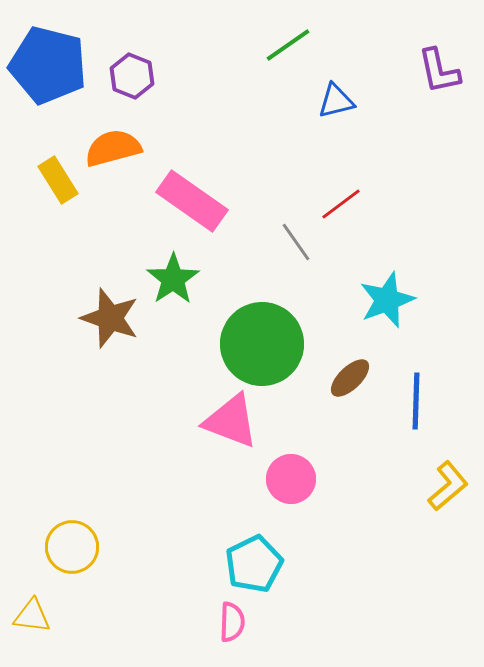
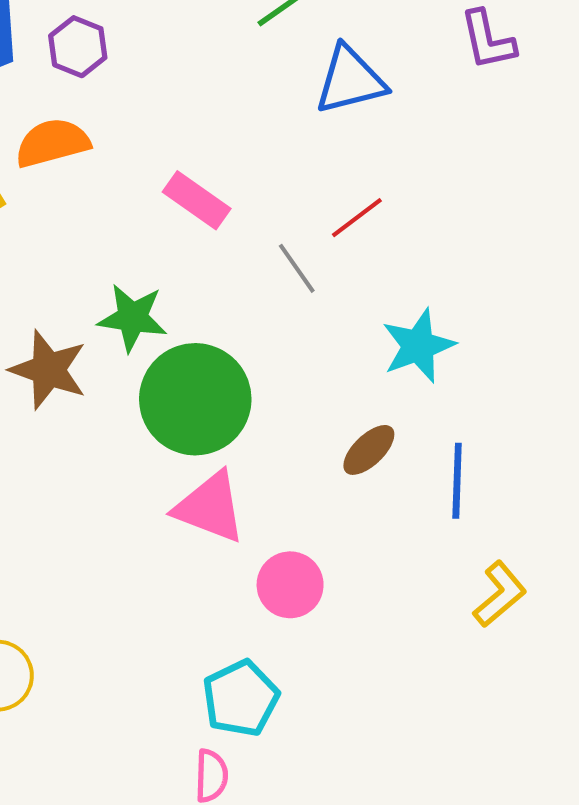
blue triangle: (336, 101) -> (350, 80), size x1.5
pink rectangle: (192, 201) -> (197, 200), moved, size x0.7
green star: (173, 279) -> (133, 318), turned -30
green circle: (262, 344) -> (195, 399), moved

